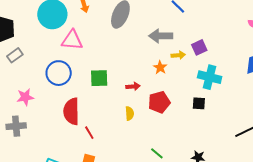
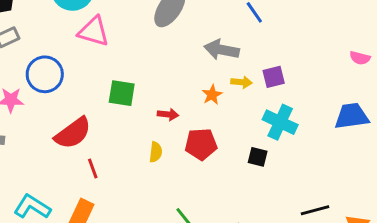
blue circle: (59, 73) -> (45, 74), moved
red semicircle: (71, 111) -> (73, 133), turned -136

